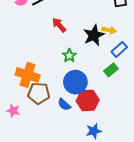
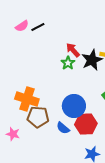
red arrow: (59, 25) -> (73, 50), moved
green star: (69, 56) -> (68, 63), moved

